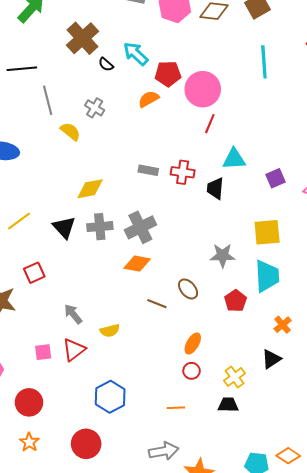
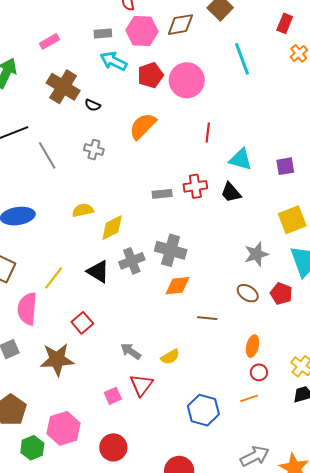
cyan arrow: (136, 54) -> (114, 61), moved
red pentagon: (168, 74) -> (150, 75), moved
pink circle: (203, 89) -> (187, 80), moved
orange semicircle: (149, 99) -> (143, 126), size x1.4
yellow semicircle: (70, 131) -> (83, 210), moved, turned -35
cyan triangle: (234, 159) -> (241, 159), turned 35
purple square: (276, 178) -> (285, 166), turned 30
black trapezoid: (215, 188) -> (231, 193), turned -30
gray cross: (140, 227) -> (171, 250), turned -32
brown ellipse: (188, 289) -> (248, 293), moved
blue hexagon: (110, 397) -> (203, 410), moved
orange line: (176, 408) -> (249, 398), moved

